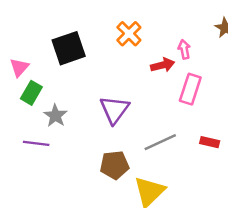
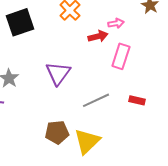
pink arrow: (184, 49) -> (116, 23), turned 91
brown pentagon: (114, 165) -> (57, 132), moved

